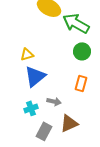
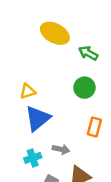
green arrow: (76, 23) -> (88, 53), size x0.6
green circle: (82, 51) -> (84, 88), moved

